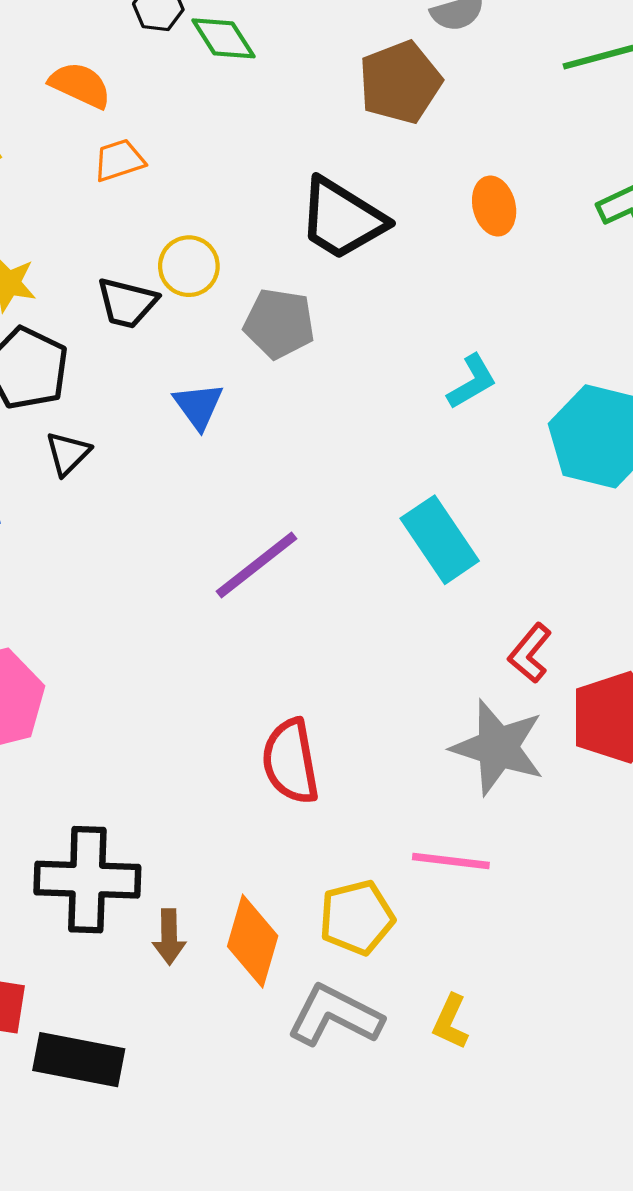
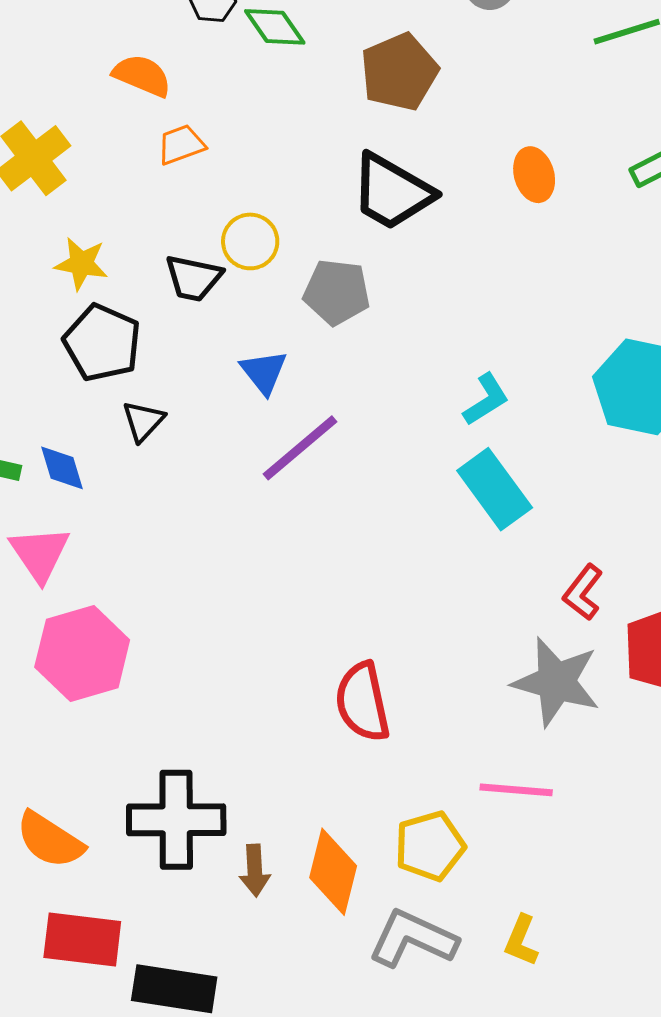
brown pentagon: (400, 82) -> (399, 72), moved
cyan L-shape: (472, 382) -> (486, 400), moved
purple line: (256, 565) -> (300, 448), moved

